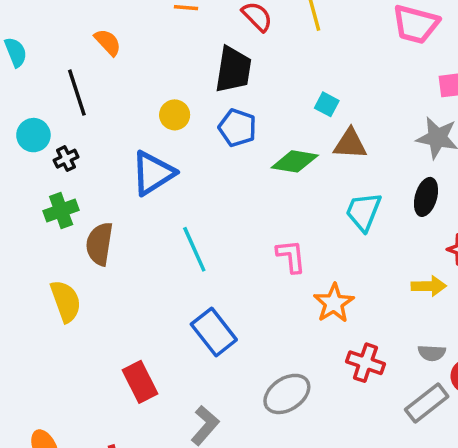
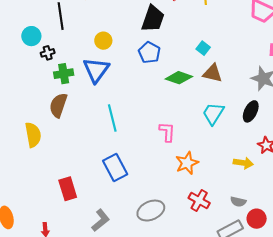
yellow circle: (175, 115) -> (103, 41), moved
blue triangle: (153, 173) -> (96, 70), turned -32
green cross: (61, 210) -> (64, 74), moved

